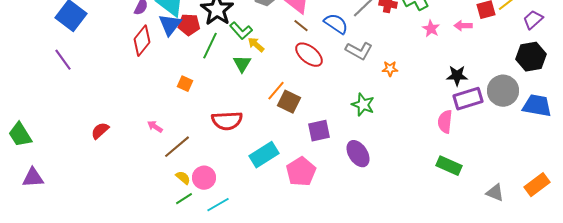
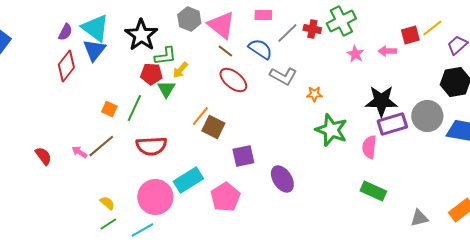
red pentagon: (189, 25) -> (151, 74), moved
green L-shape: (241, 31) -> (165, 56), turned -55
yellow arrow: (256, 45) -> (180, 70), turned -90
green line: (210, 46) -> (134, 108), moved
black star: (457, 76) -> (381, 101), size x1.5
green star: (363, 105) -> (331, 130), moved, size x1.4
red semicircle: (100, 131) -> (43, 156), moved, turned 96
brown line: (177, 147) -> (101, 146), moved
pink circle: (204, 178) -> (155, 197), moved, size x1.5
gray triangle: (495, 193) -> (419, 218), turned -36

